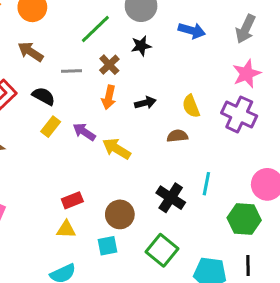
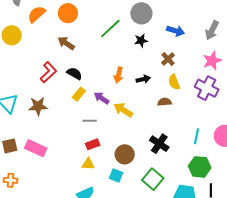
brown cross: (109, 65) -> (168, 59), moved
gray line: (72, 71) -> (90, 121), moved
cyan line: (206, 184) -> (196, 136), moved
green hexagon: (244, 219) -> (200, 167), moved
cyan square: (107, 246) -> (116, 175), turned 32

